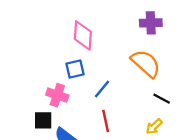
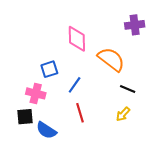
purple cross: (151, 23) -> (135, 25), moved
pink diamond: (83, 35) -> (77, 39), moved

